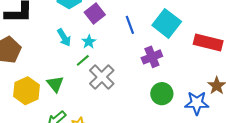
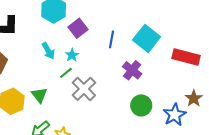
blue line: (130, 25) -> (111, 39), turned 30
purple cross: (152, 57) -> (132, 70), turned -30
blue star: (197, 103) -> (174, 115), turned -30

